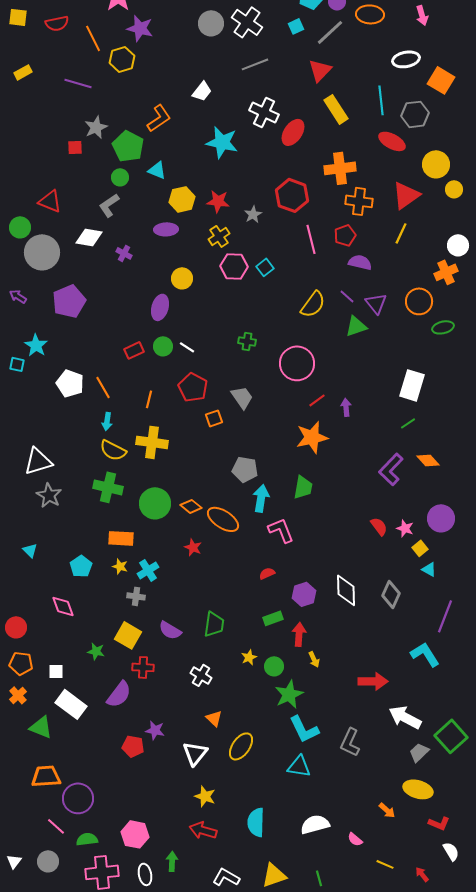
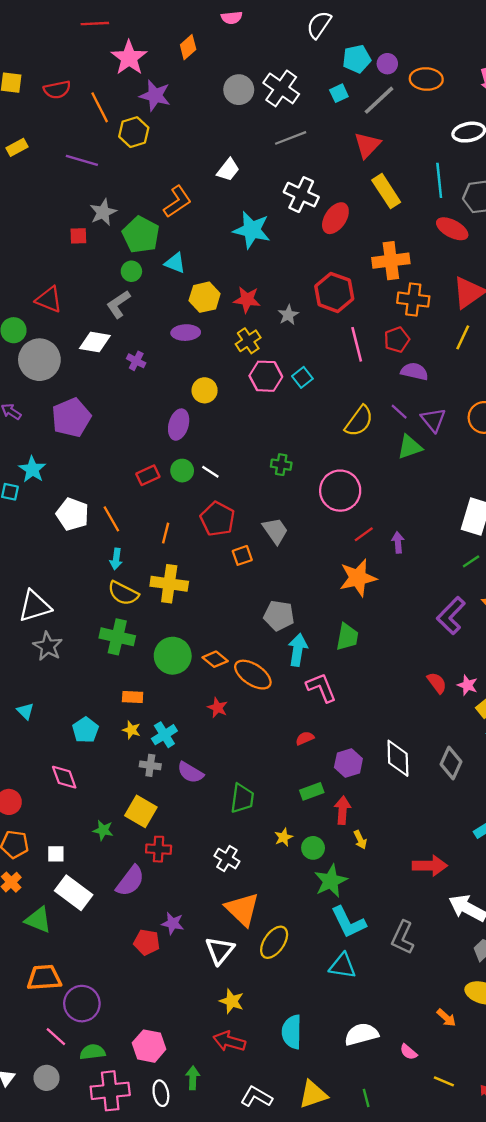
orange rectangle: (121, 538) -> (133, 697), size x0.7
purple semicircle: (170, 630) -> (190, 772), moved
orange triangle: (214, 718) -> (242, 909), size x1.8

